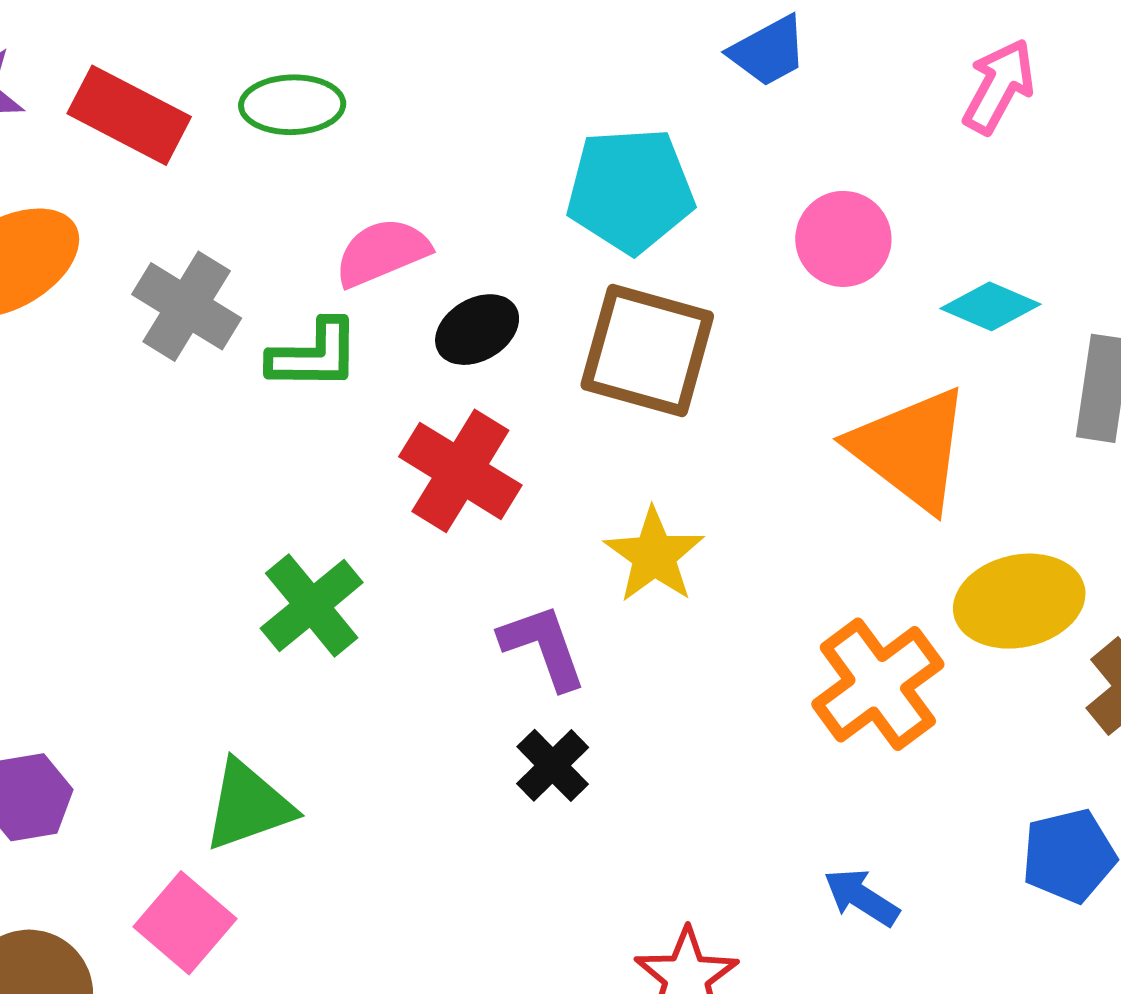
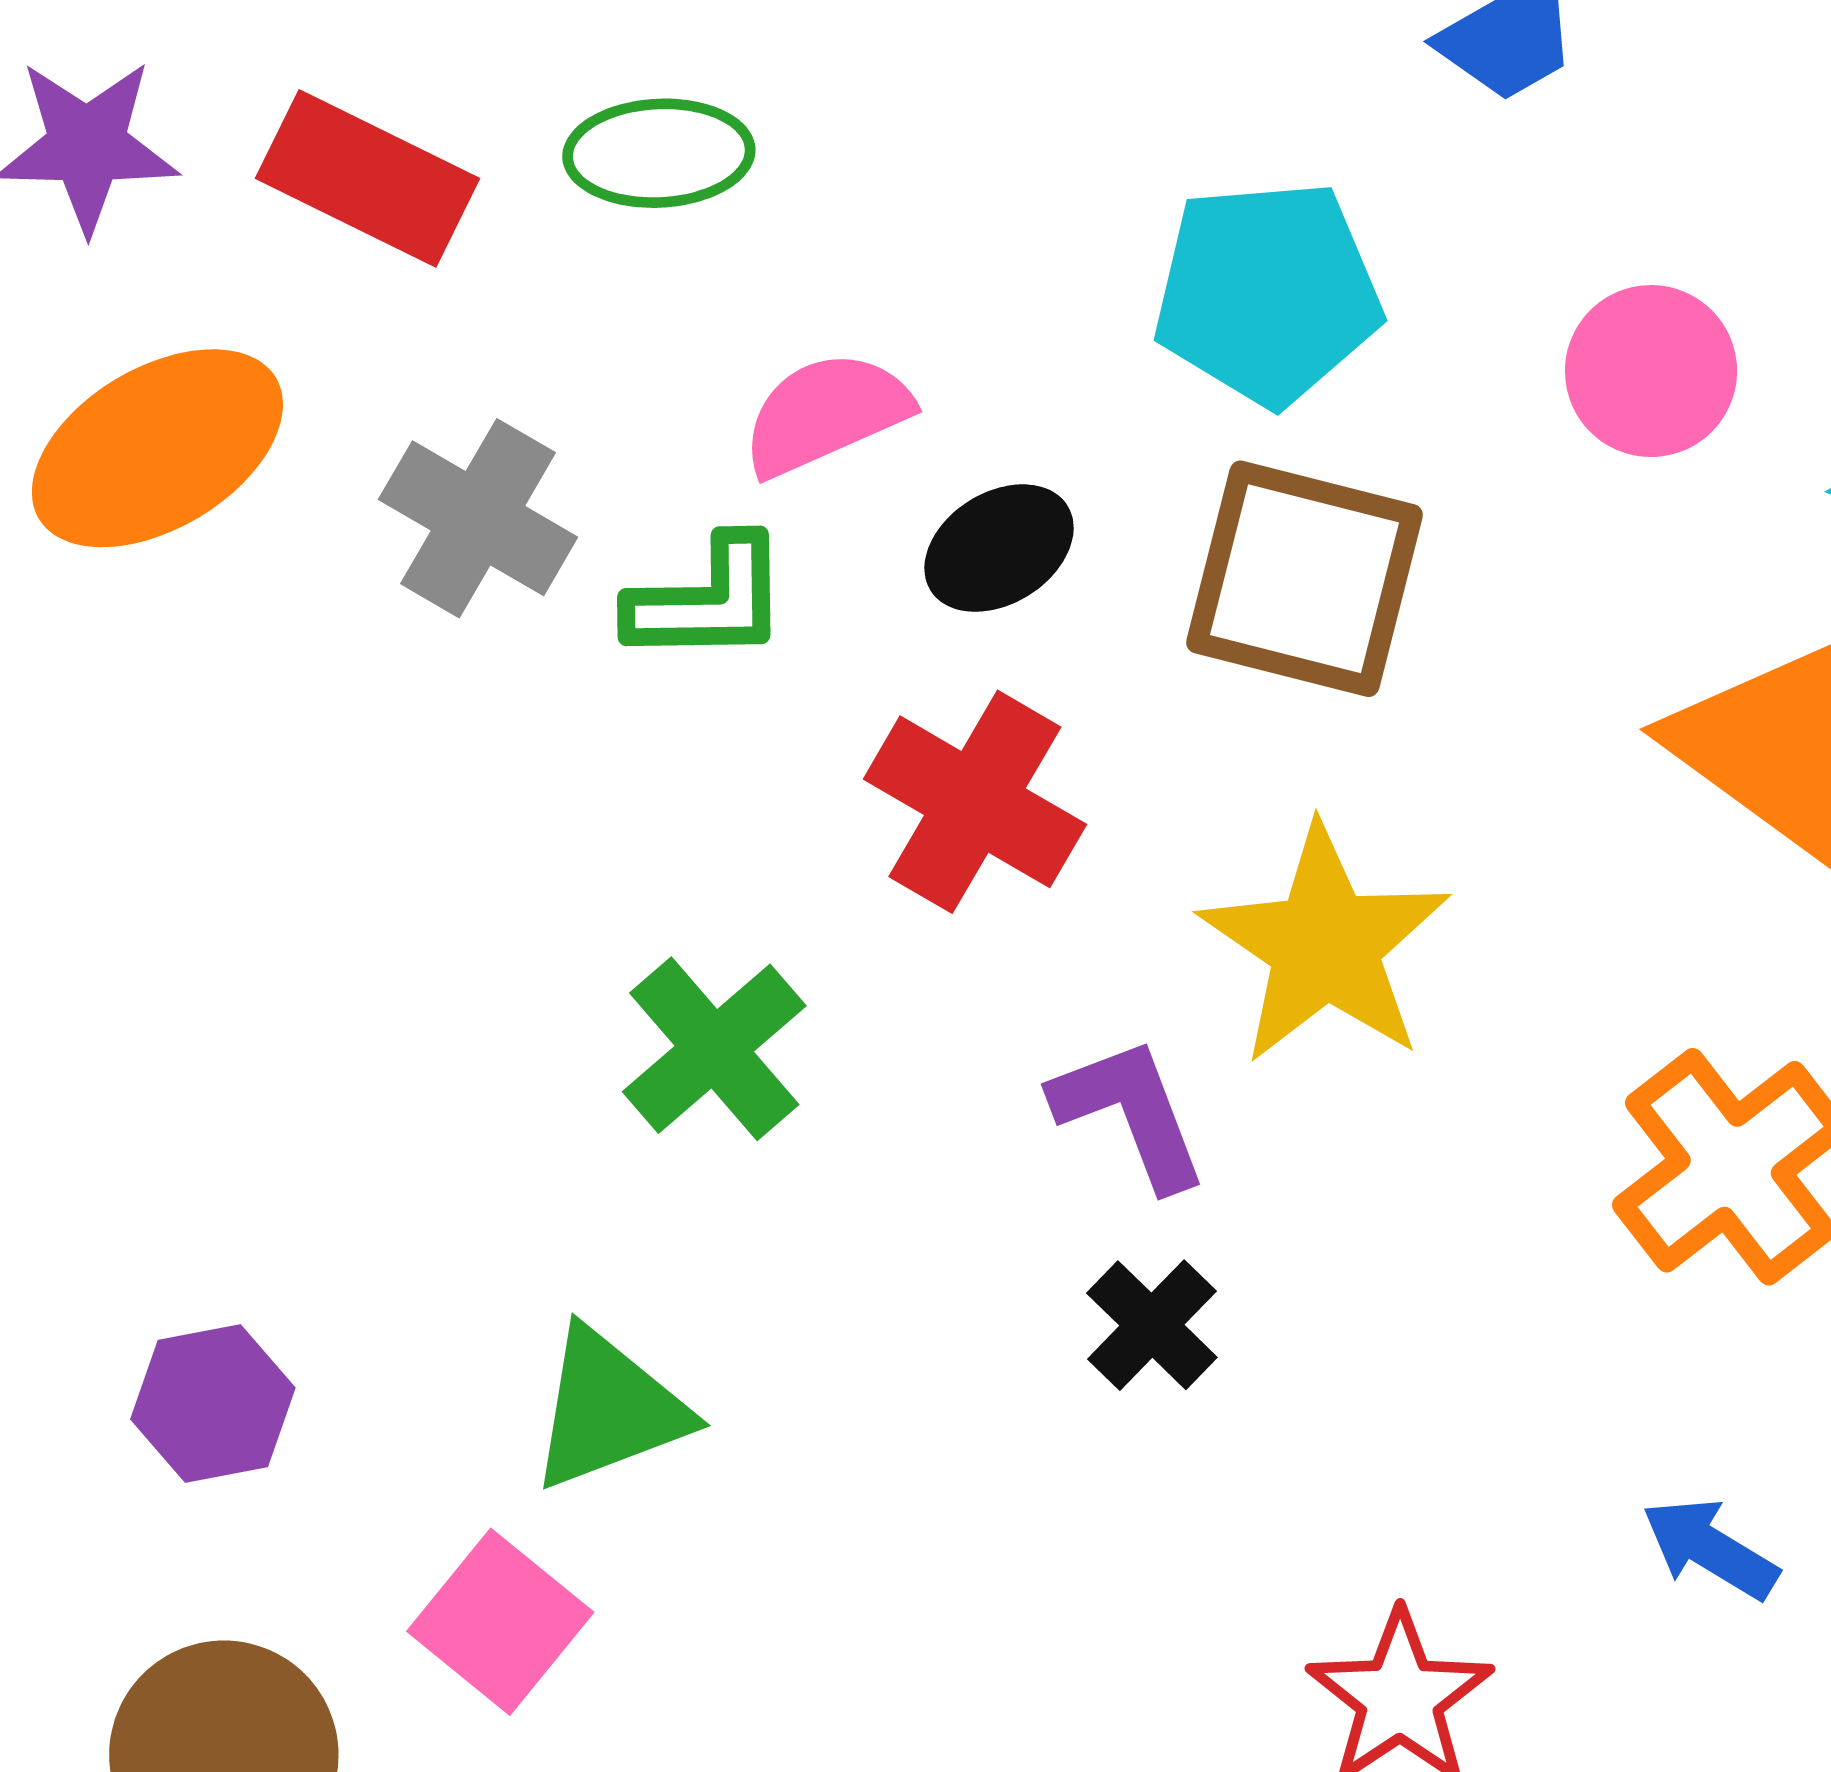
yellow star: (654, 555) -> (1325, 945), size x1.4

